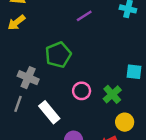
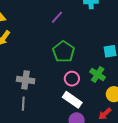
green pentagon: (58, 55) -> (64, 52), moved
white rectangle: (49, 112) -> (72, 100), moved

